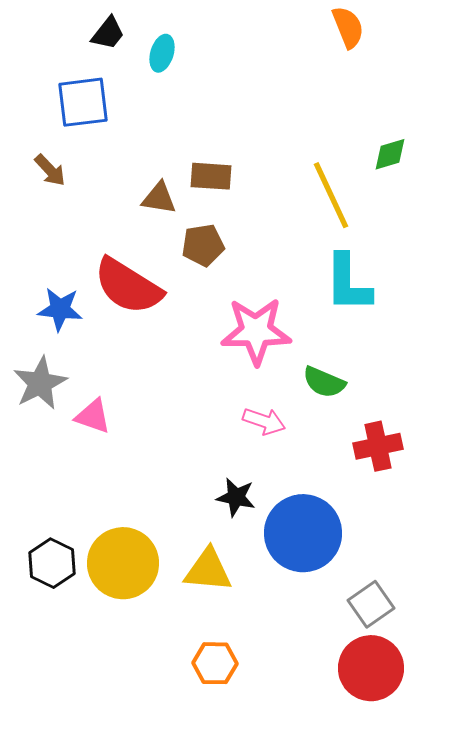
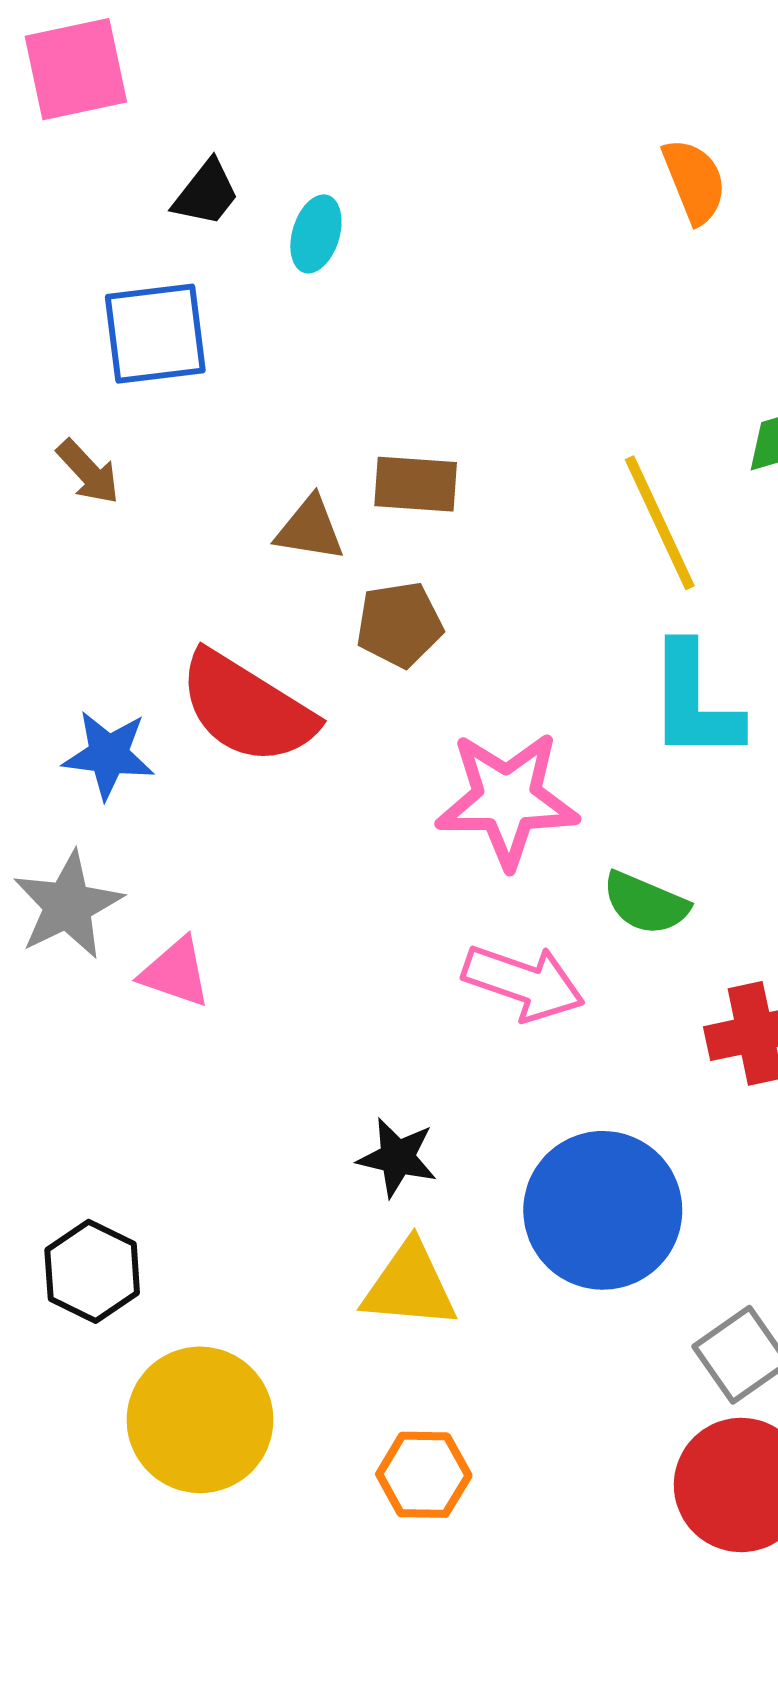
pink arrow: (264, 421) -> (523, 983), size x1.4
black star: (236, 497) -> (397, 1157), moved
yellow circle: (123, 563) -> (200, 1420), moved

